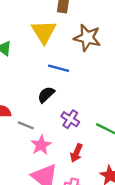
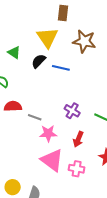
black semicircle: (46, 95) -> (39, 61), moved
pink star: (41, 145) -> (48, 133), turned 30

